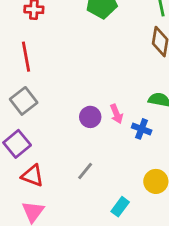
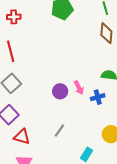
blue cross: (142, 129) -> (98, 97), turned -32

